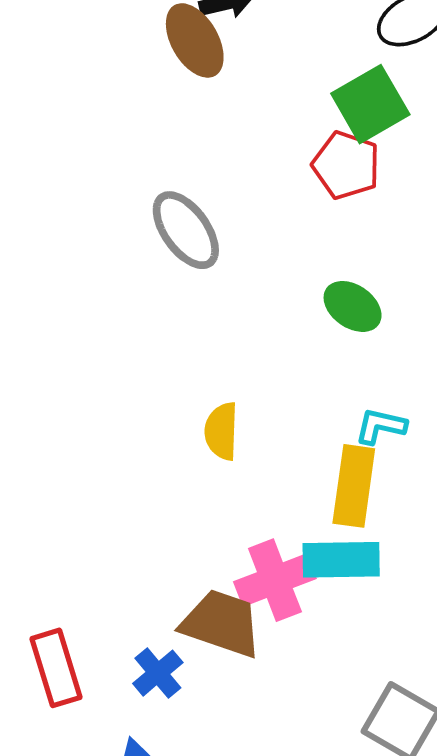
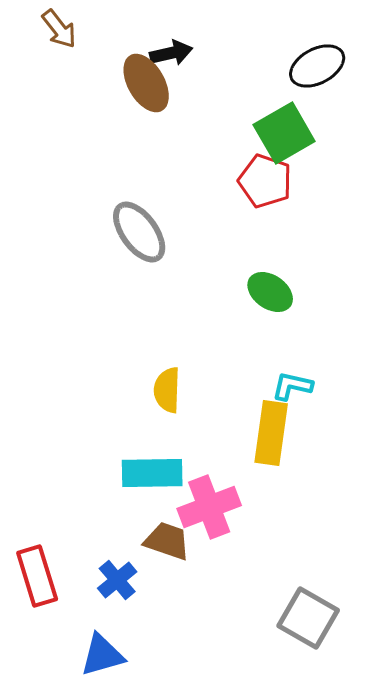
cyan rectangle: (341, 560) -> (152, 473), moved
brown trapezoid: (221, 623) -> (167, 541), size x0.7

